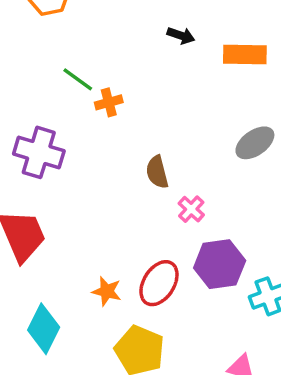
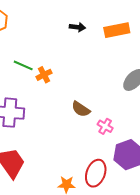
brown semicircle: (157, 172) -> (81, 109), turned -30

